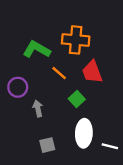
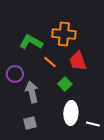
gray arrow: (38, 108) -> (32, 92), size x1.5
gray square: (47, 145) -> (30, 123), moved

